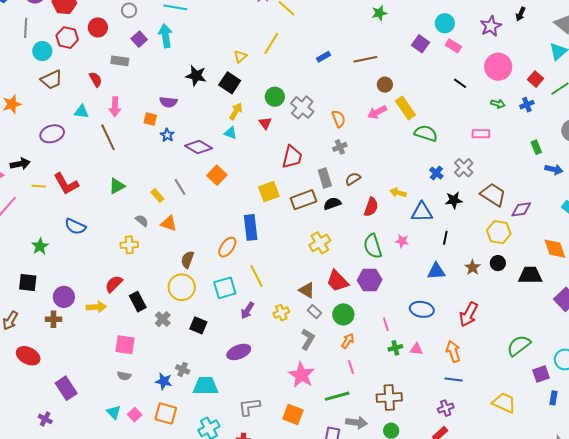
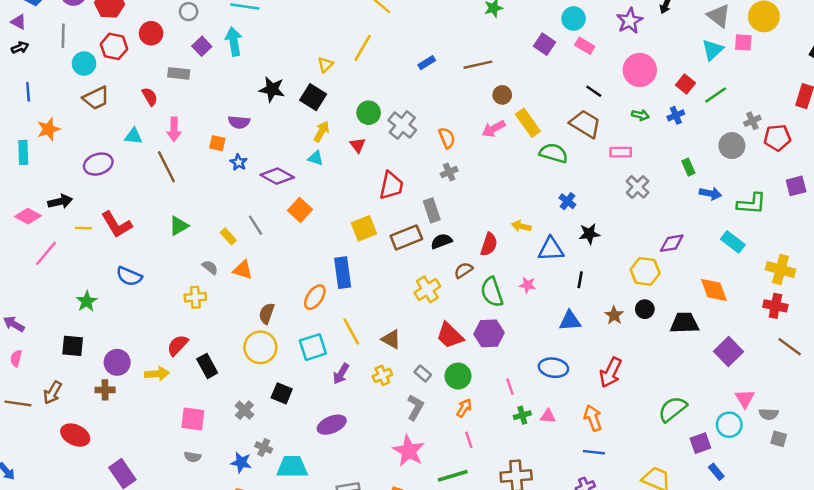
gray cross: (464, 168) -> (638, 187), moved
brown semicircle: (353, 179) -> (463, 270), moved
brown trapezoid: (493, 195) -> (585, 124), moved
brown triangle: (307, 290) -> (391, 339), moved
gray cross: (163, 319) -> (244, 410), moved
blue rectangle: (554, 398) -> (716, 472), turned -48

